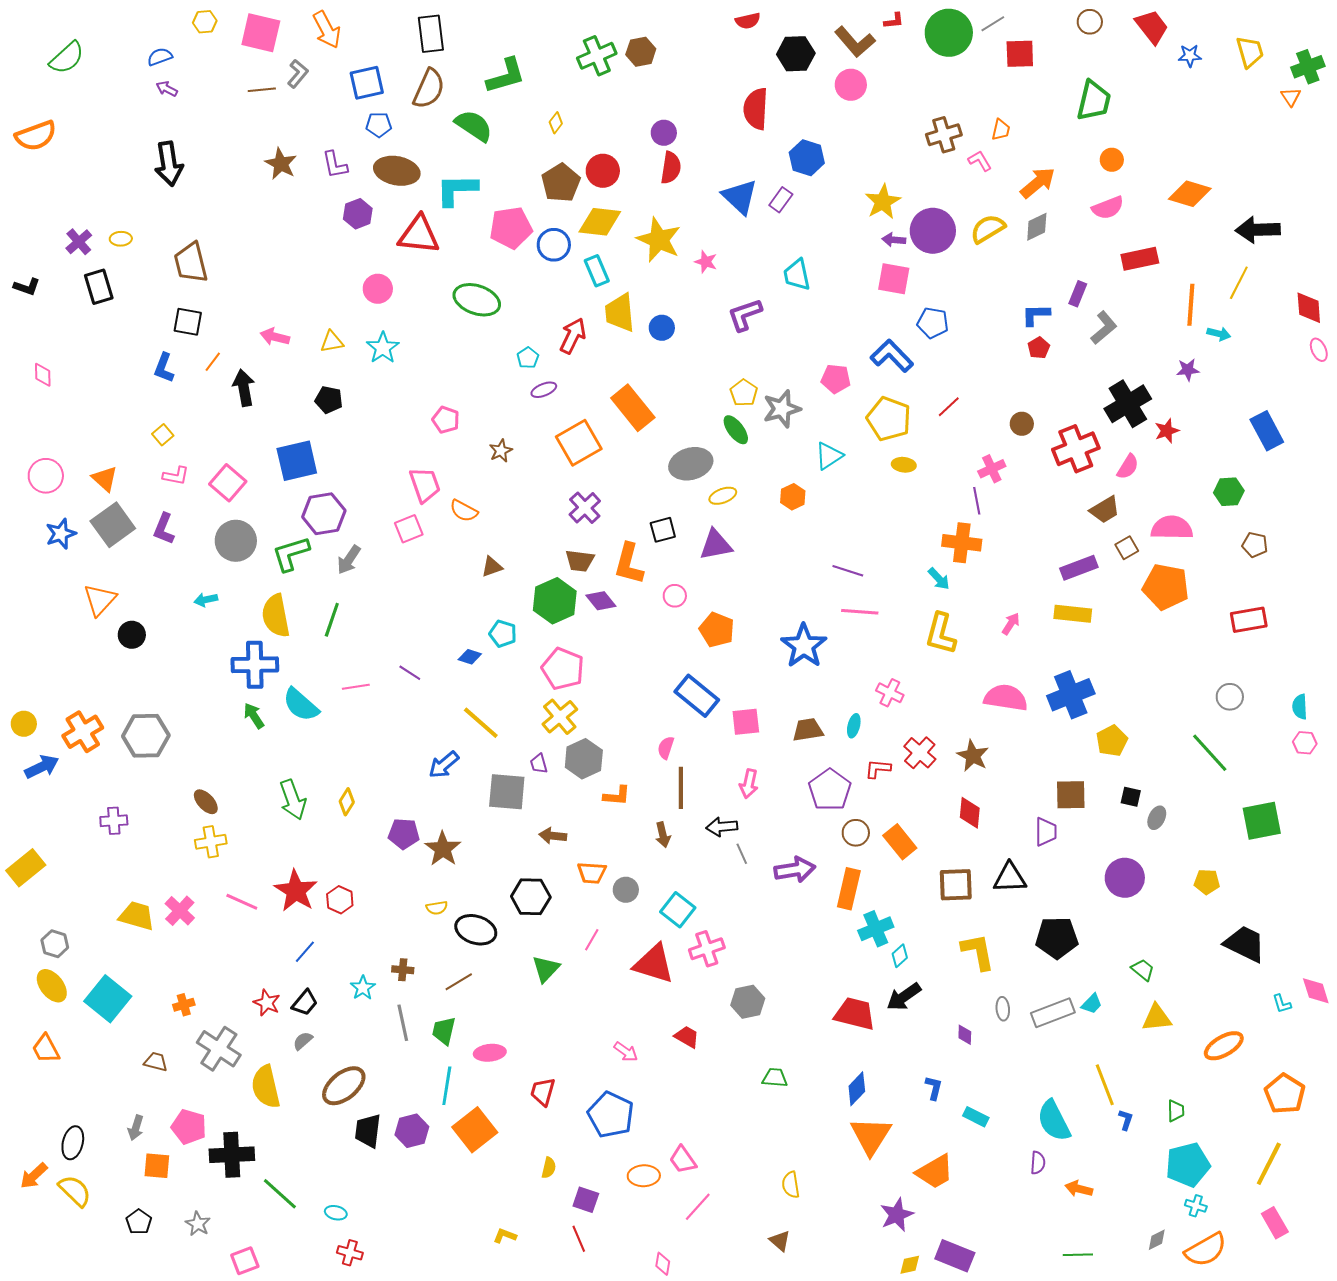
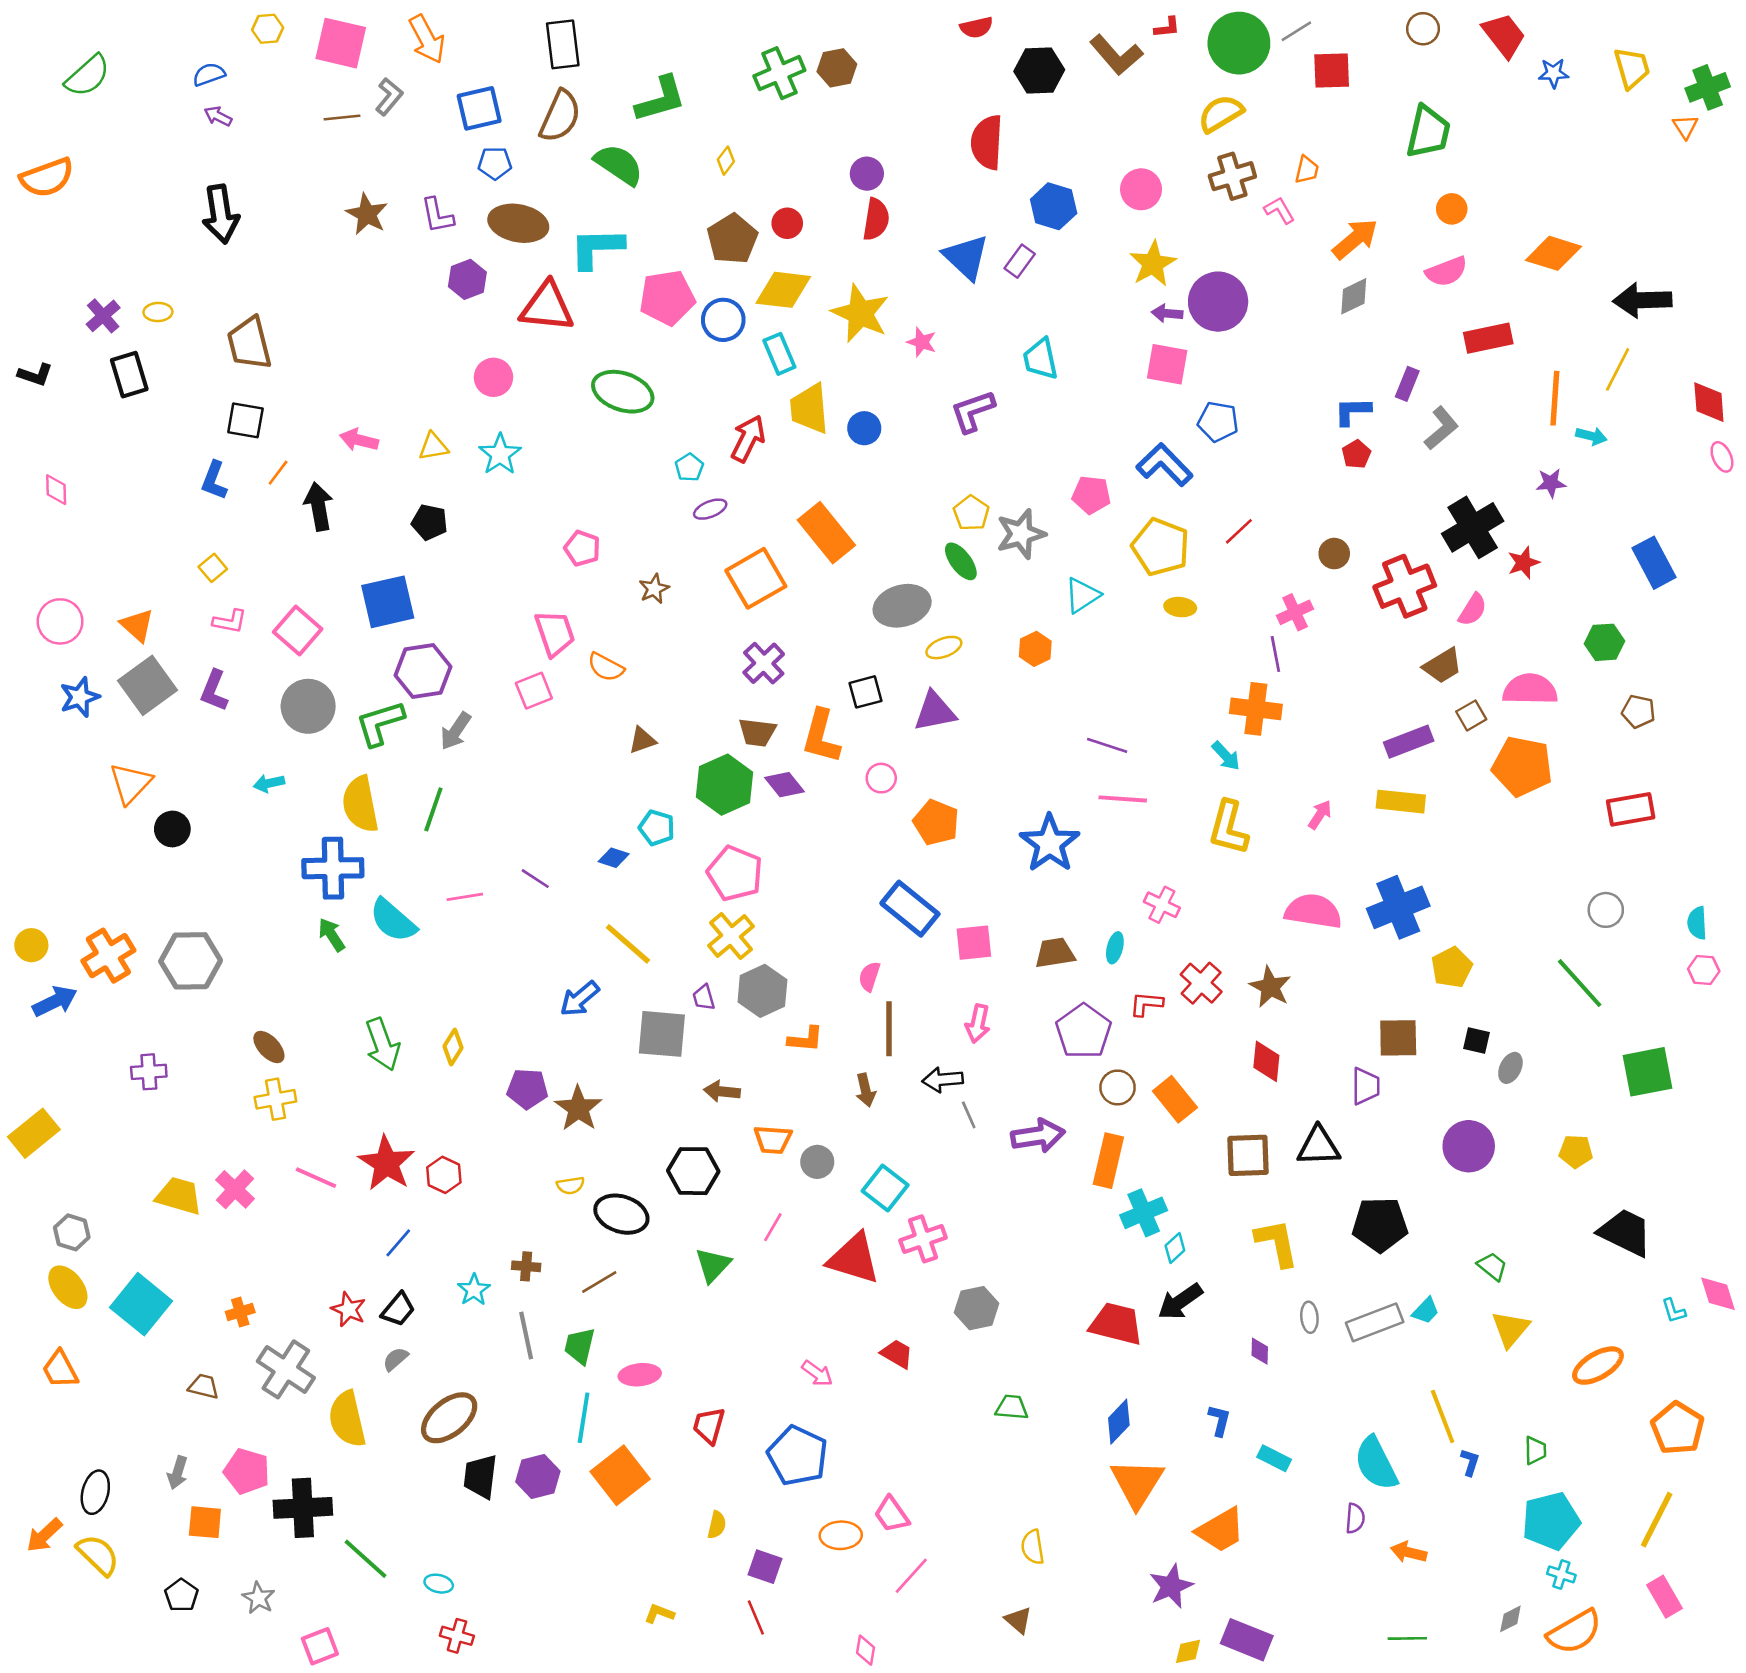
pink circle: (851, 85) -> (1141, 189), moved
red circle: (603, 171) -> (787, 223), size x0.7
yellow semicircle: (988, 229) -> (1221, 114), moved
yellow triangle: (1157, 1018) -> (1510, 1329), turned -44

